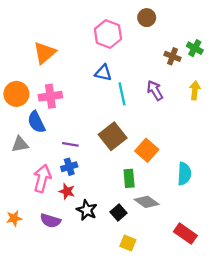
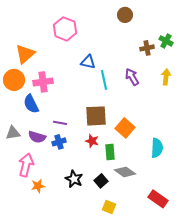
pink hexagon: (108, 34) -> (65, 29), moved
orange triangle: (45, 53) -> (25, 54), moved
brown cross: (172, 56) -> (147, 48), turned -32
brown square: (113, 136) -> (96, 116), turned 35
gray triangle: (20, 144) -> (13, 133), moved
pink arrow: (42, 178) -> (26, 165), moved
red star: (67, 191) -> (92, 141), moved
orange star: (14, 218) -> (38, 186), moved
purple semicircle: (50, 221) -> (37, 137), moved

